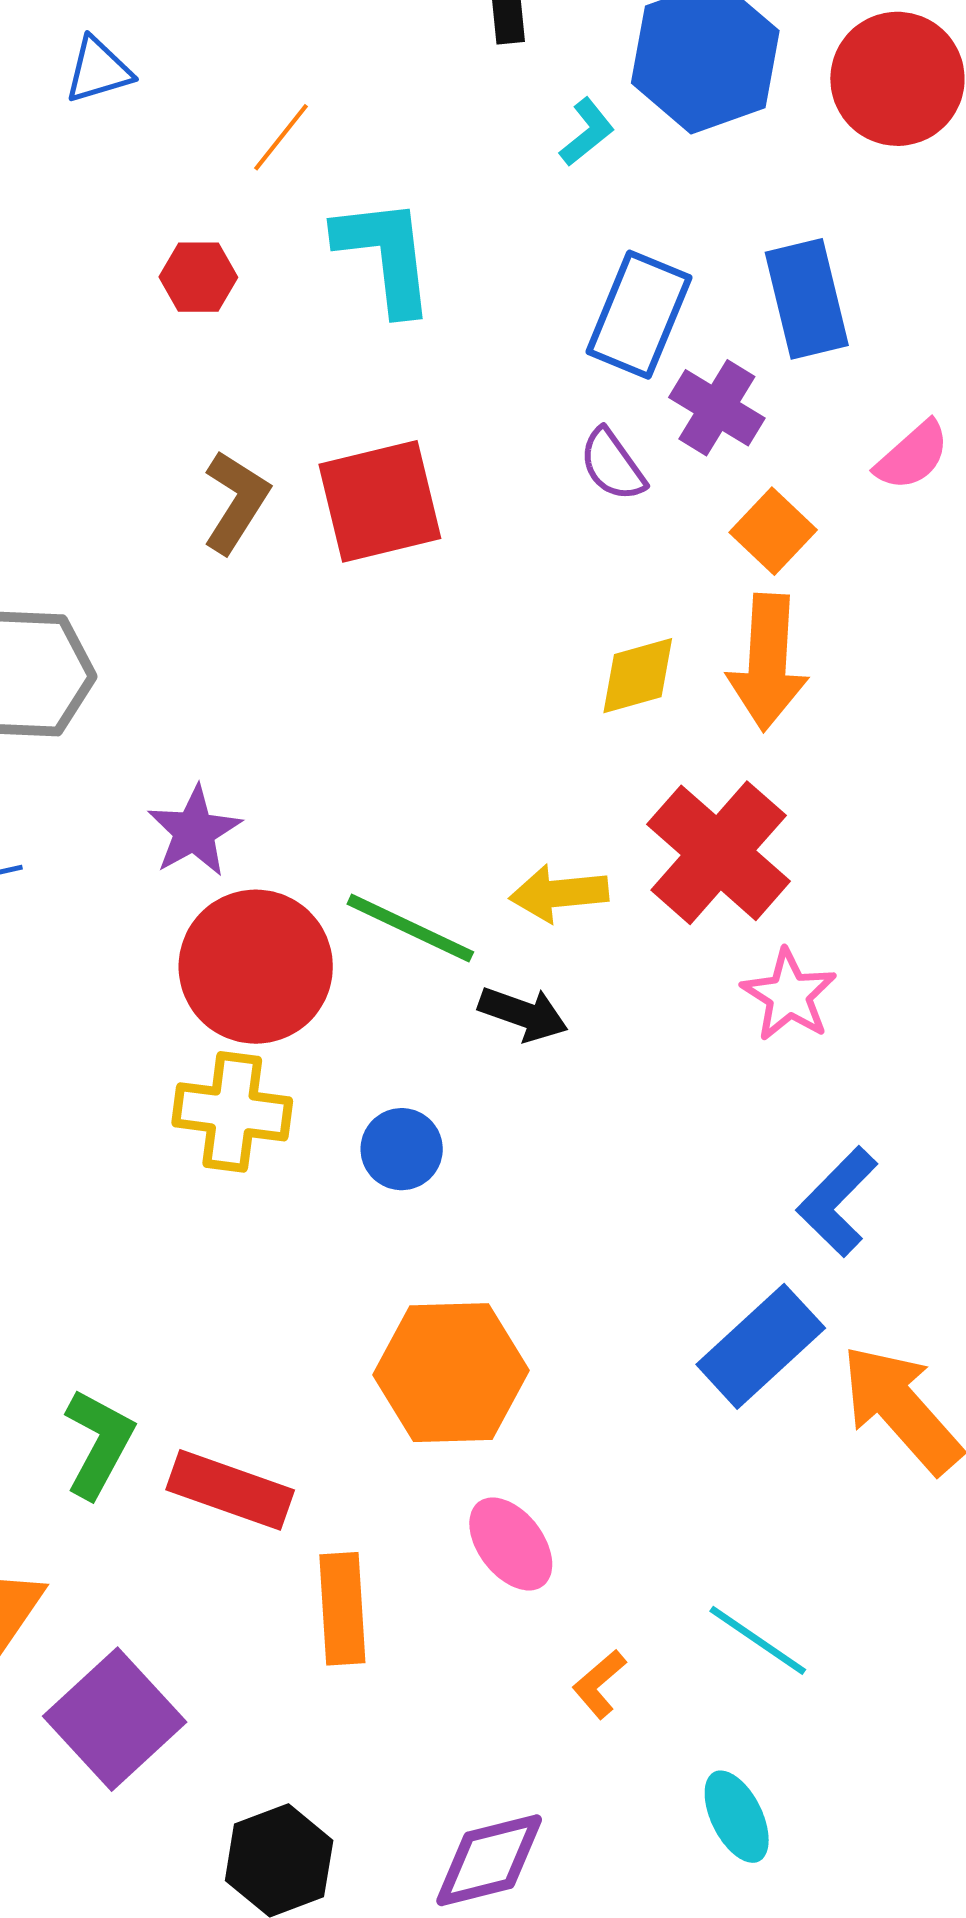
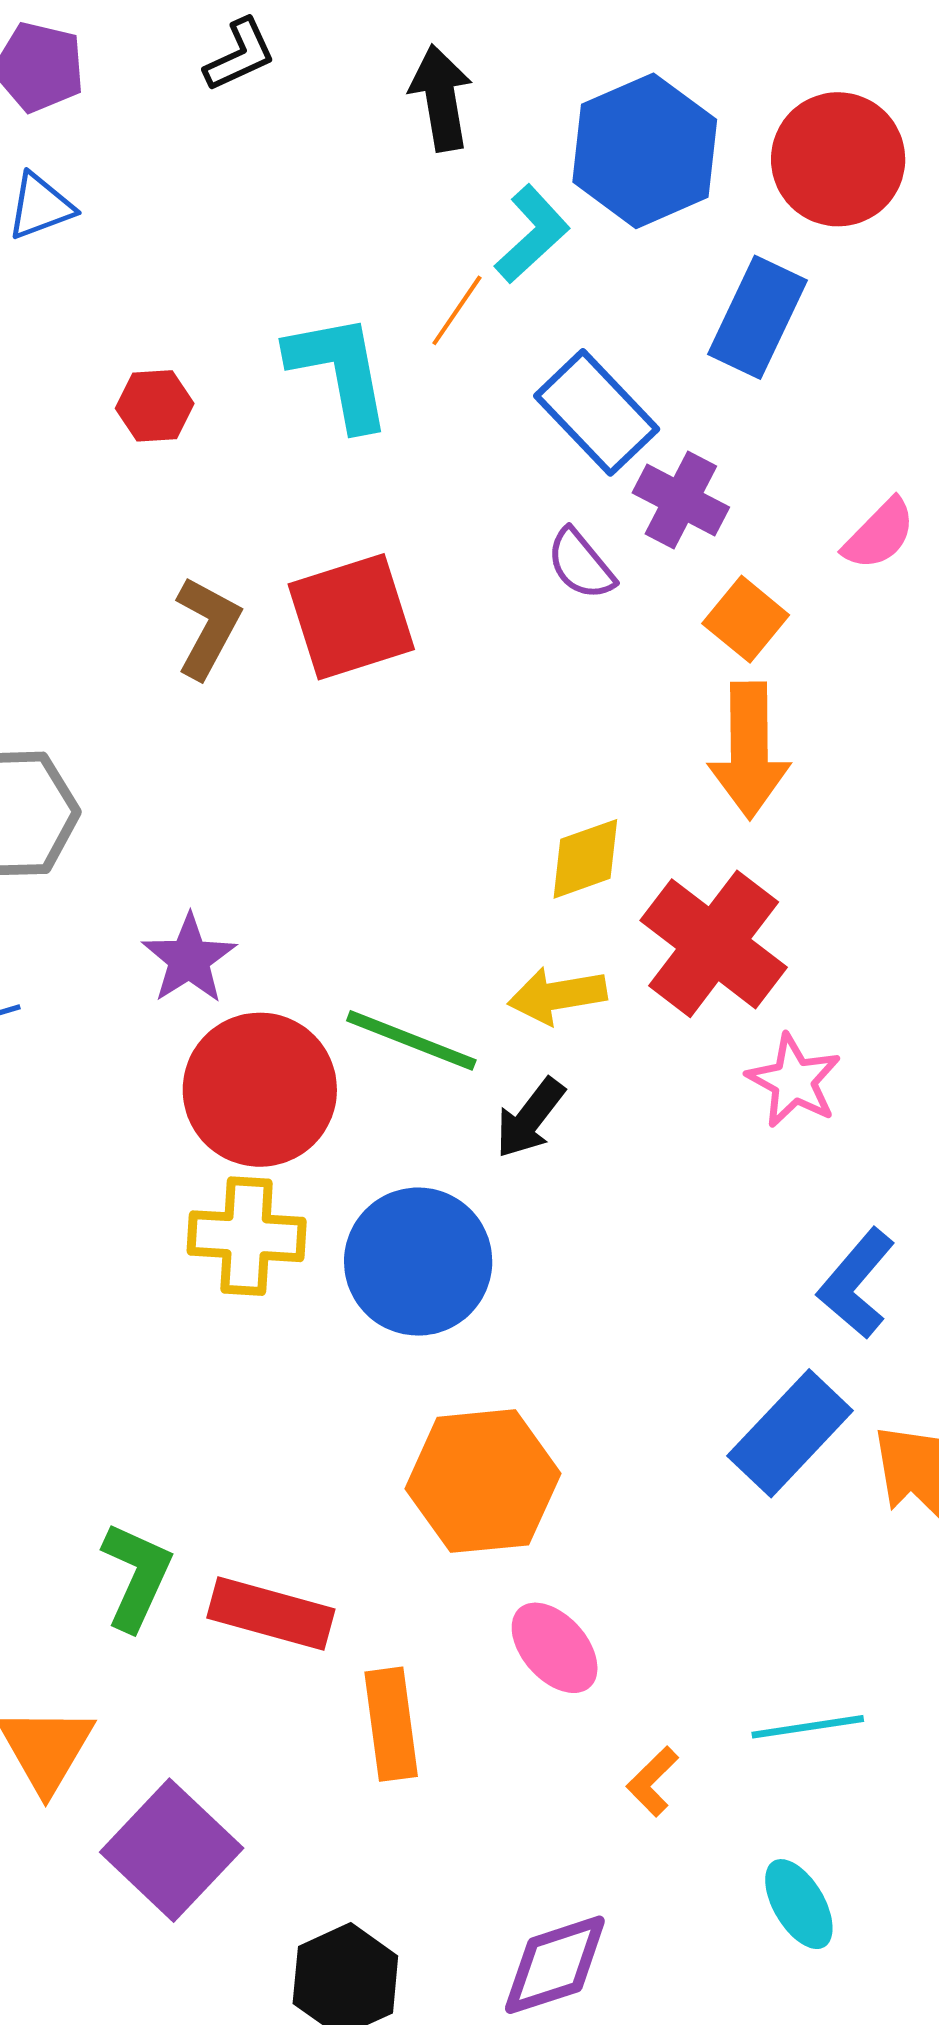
cyan L-shape: (587, 132) -> (532, 234), size x1.4
orange line: (281, 137) -> (457, 310), moved
blue rectangle: (807, 299) -> (757, 317), moved, turned 43
blue rectangle: (639, 315) -> (597, 412), turned -62
yellow diamond: (638, 676) -> (585, 859), moved
black arrow: (523, 1014) -> (530, 1118), turned 112
blue circle: (402, 1149) -> (418, 1262), size x1.8
cyan line: (758, 1640) -> (808, 1727), turned -39

